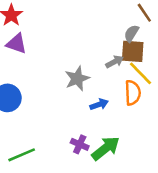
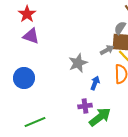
blue arrow: (99, 104) -> (95, 83), turned -48
purple cross: (80, 144) -> (85, 106), moved, turned -32

